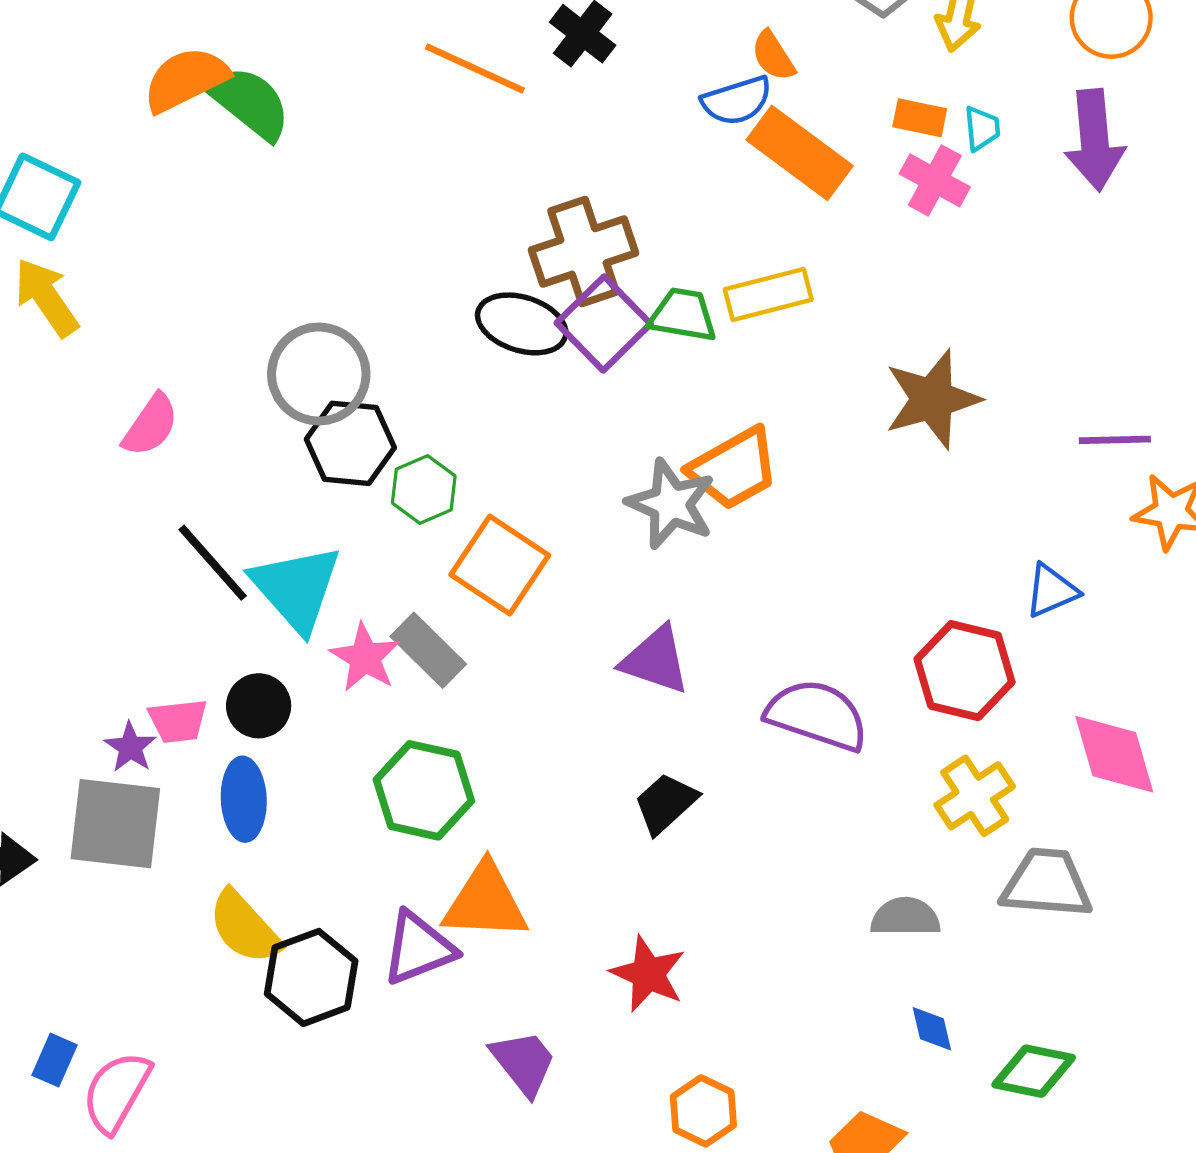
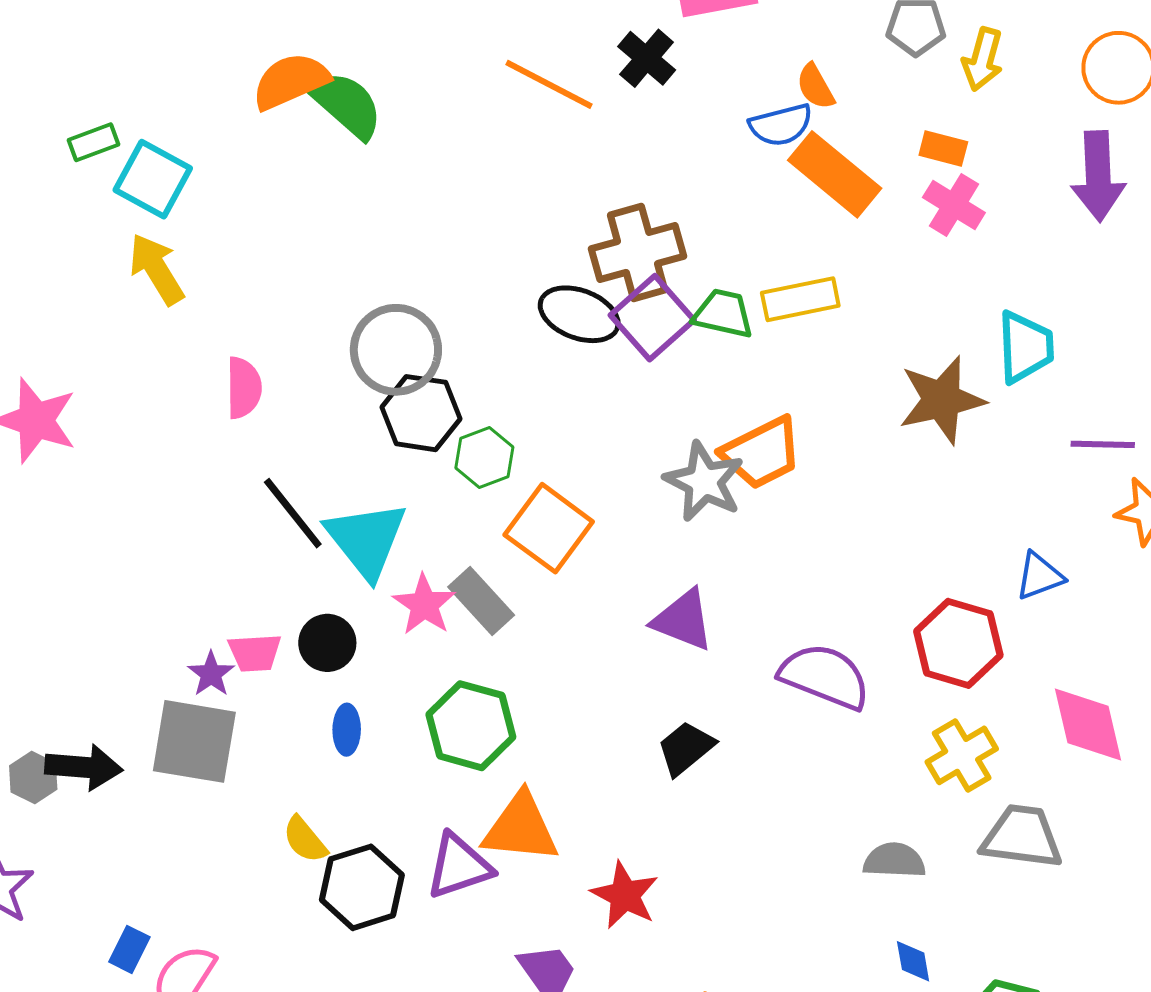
cyan trapezoid: (982, 128) -> (1025, 347), moved, size x1.8
pink semicircle: (151, 425) -> (244, 388), turned -38
blue ellipse: (244, 799) -> (347, 730), moved, size x0.7
yellow semicircle: (245, 927) -> (305, 840), size x0.7
red star: (648, 974) -> (625, 895), moved

